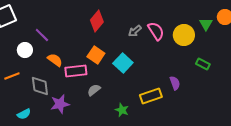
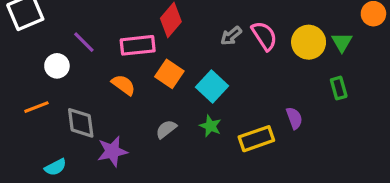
green triangle: (206, 24) -> (342, 42), moved
orange semicircle: (55, 60) -> (123, 85), moved
green rectangle: (203, 64) -> (339, 88), turned 48
pink rectangle: (76, 71) -> (138, 45), moved
green star: (122, 110) -> (210, 126), moved

